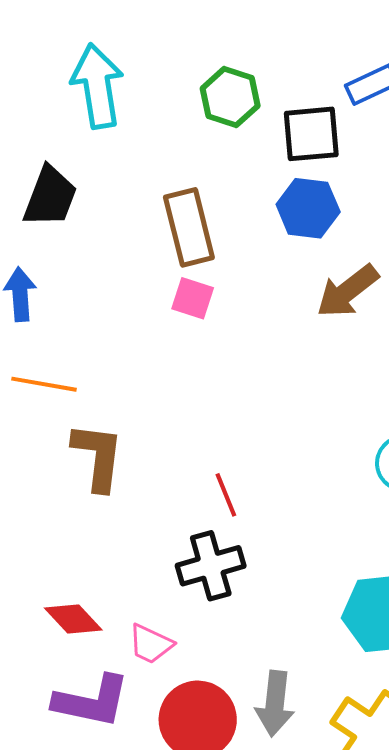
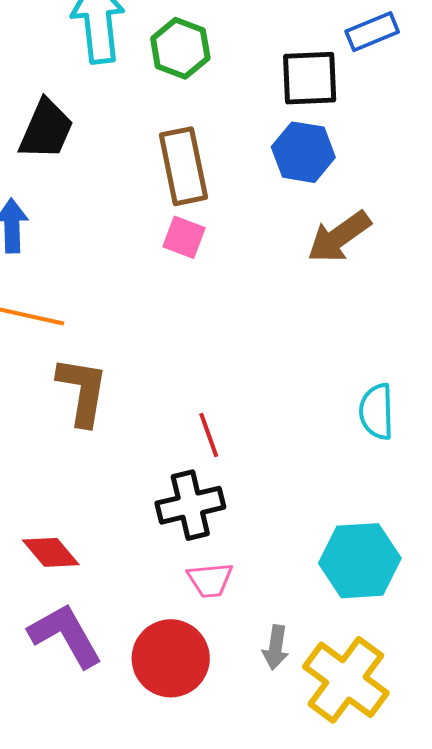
green hexagon: (230, 97) -> (180, 48), moved
pink trapezoid: (151, 644) -> (210, 580), moved, turned -33
purple L-shape: (92, 701) -> (65, 635), turned -134
gray arrow: (275, 704) -> (276, 647), moved, size x0.7

